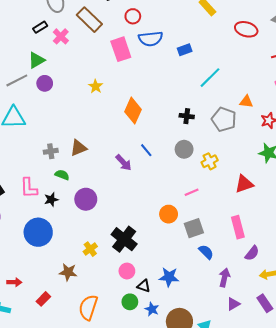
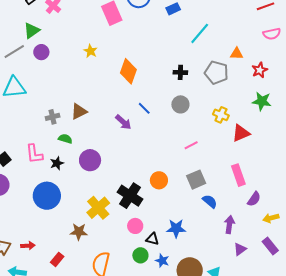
yellow cross: (210, 161) -> (221, 115), moved, turned -35
orange circle: (169, 214) -> (159, 180), moved
yellow cross: (90, 249) -> (98, 208), size x1.6

